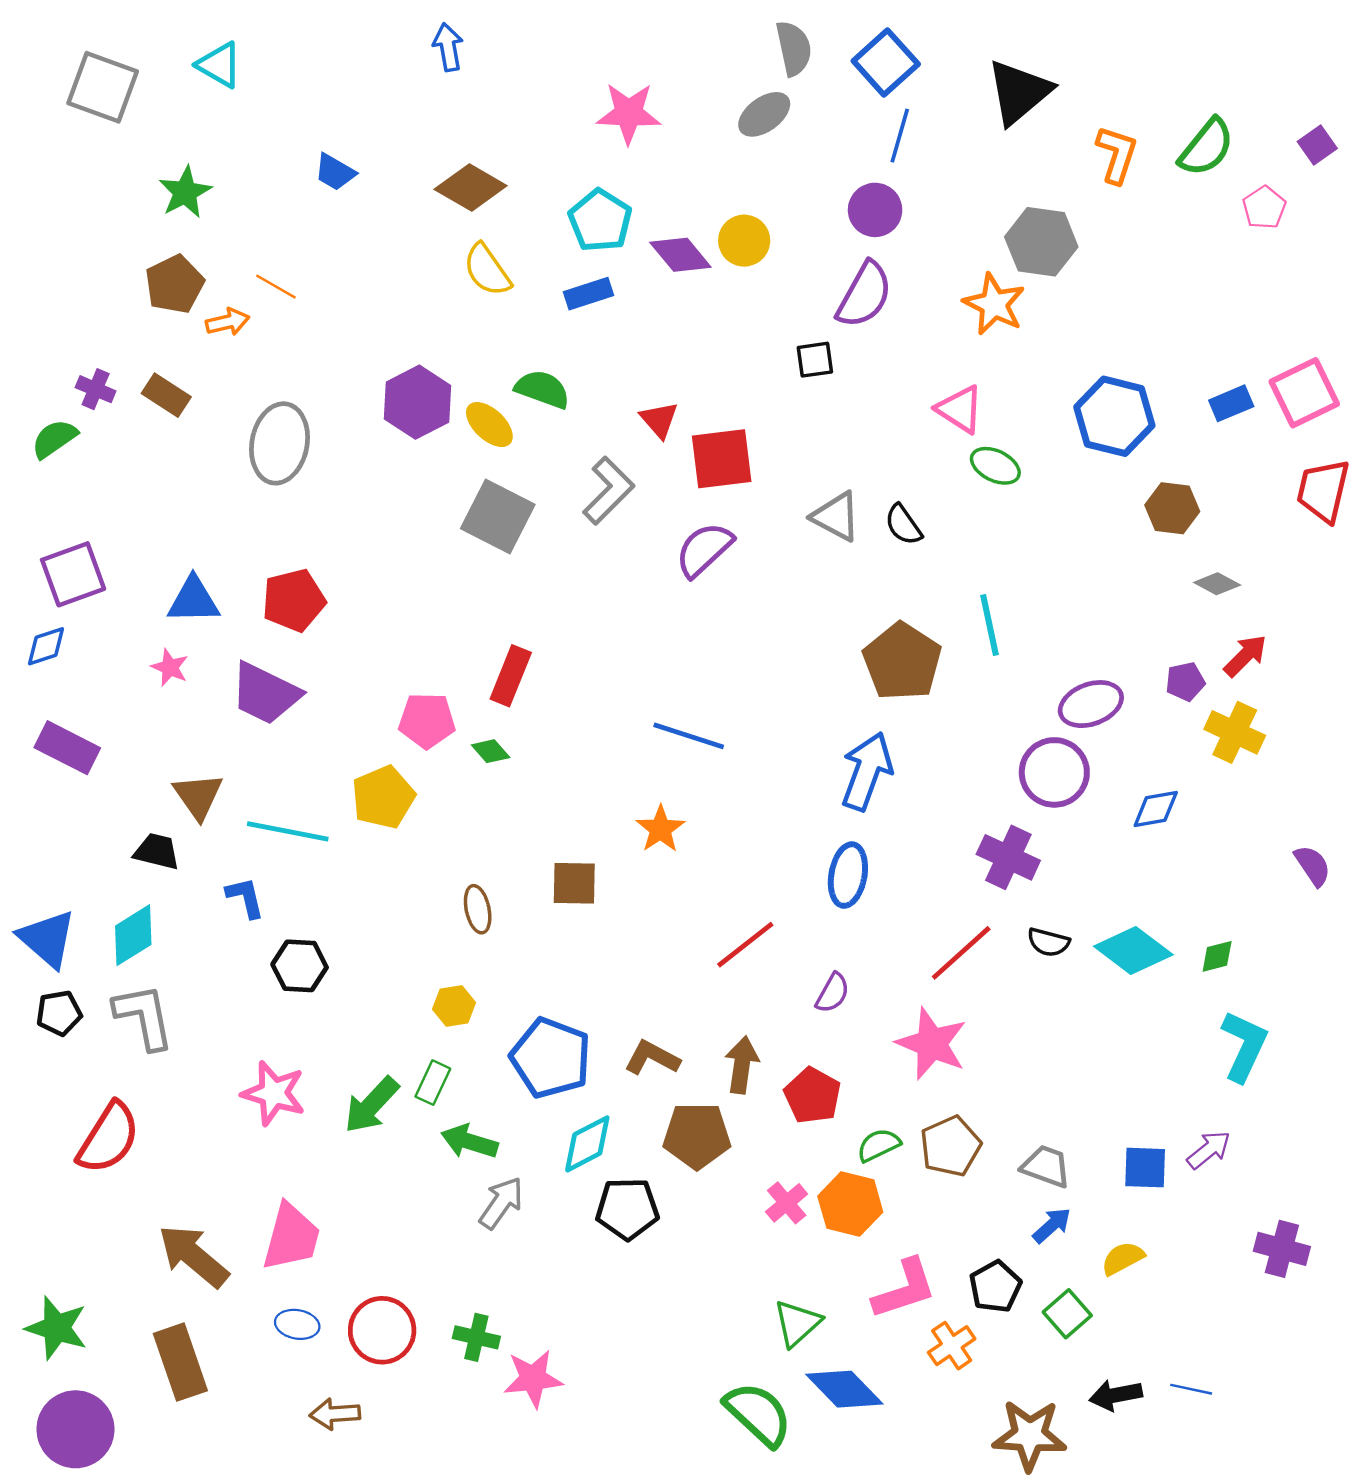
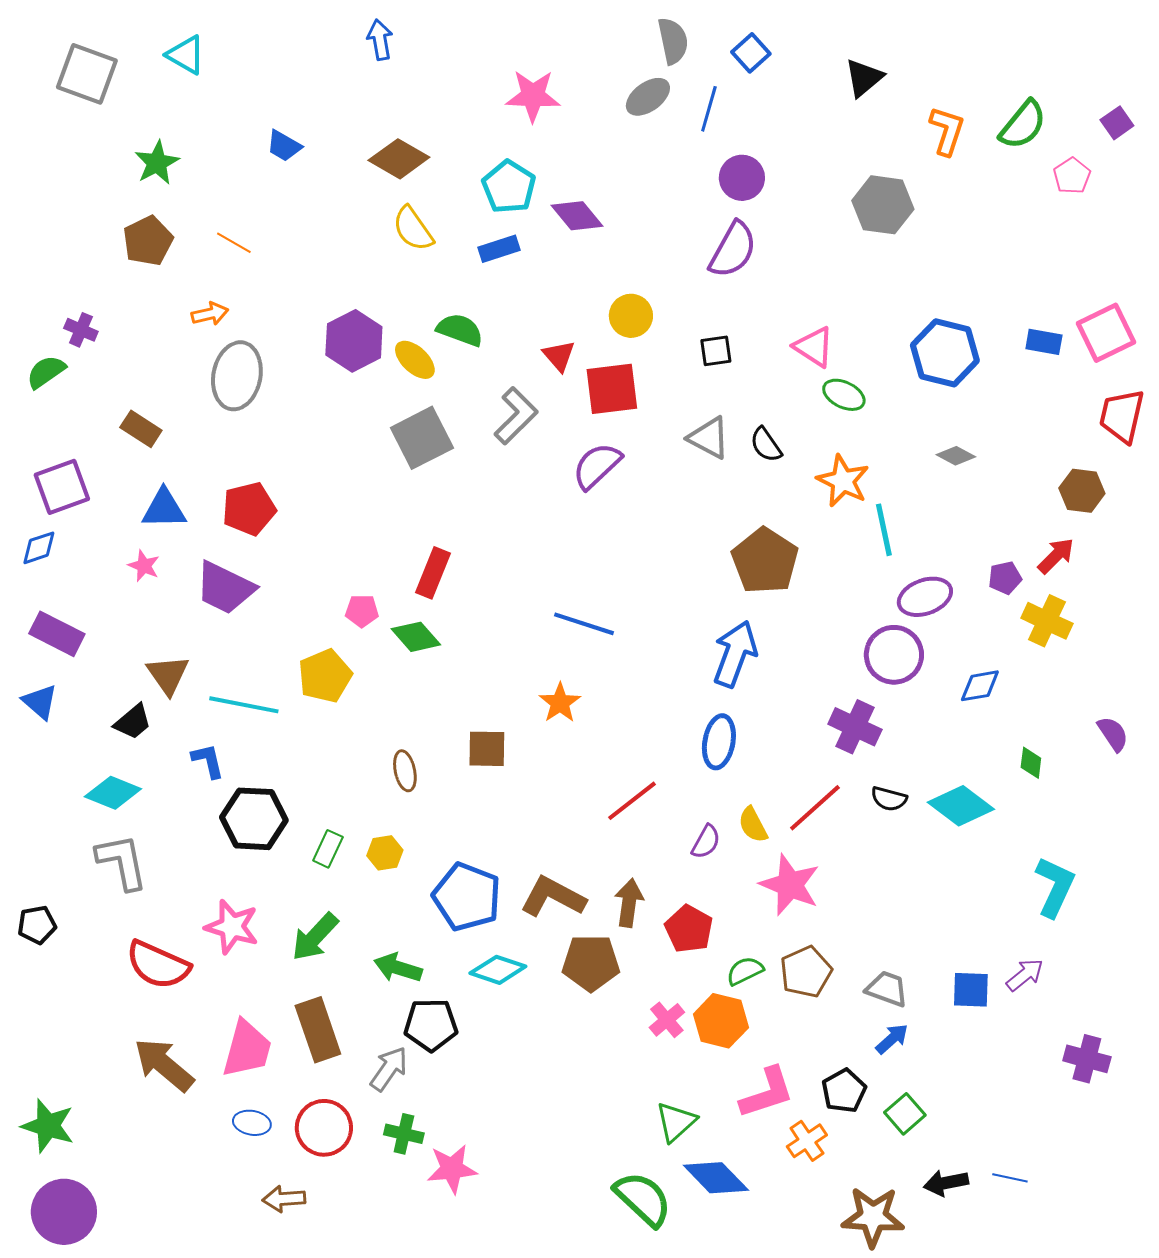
blue square: (886, 62) -> (751, 53), size x0.7
black triangle: (1019, 92) -> (864, 78), size x0.7
blue line: (900, 136) -> (709, 109), moved
yellow circle: (744, 241) -> (631, 316), moved
orange star: (994, 304) -> (843, 481), moved
orange arrow: (228, 322) -> (210, 314), moved
black square: (815, 360) -> (716, 351), moved
brown rectangle: (166, 395) -> (141, 429), moved
blue rectangle: (1231, 403) -> (1044, 342), turned 33
brown hexagon: (1172, 508) -> (1082, 491), moved
gray square: (498, 517) -> (422, 438), turned 36
gray diamond: (1217, 584) -> (956, 456), moved
cyan line: (989, 625) -> (884, 530), moved
pink pentagon: (427, 721) -> (362, 611), size x0.7
green diamond: (491, 751) -> (416, 637), size x1.5
black trapezoid: (157, 851) -> (133, 722), turned 126
cyan diamond: (133, 935) -> (113, 793), turned 54
blue triangle: (47, 939) -> (40, 702), moved, size x0.7
green diamond: (1217, 956) -> (1031, 763), moved, turned -68
black hexagon: (300, 966) -> (254, 819), size x1.4
black pentagon: (59, 1013) -> (37, 925), moved
brown L-shape: (652, 1058) -> (553, 897), size x1.4
green rectangle: (433, 1083) -> (328, 849), moved
red semicircle: (108, 1138) -> (158, 965), moved, turned 82
cyan diamond: (587, 1144) -> (498, 970), turned 46
gray arrow: (501, 1203) -> (389, 1069), moved
black pentagon: (627, 1209) -> (431, 1025), moved
yellow semicircle: (1123, 1258) -> (753, 825), moved, turned -90
brown rectangle: (180, 1362) -> (318, 1030), moved

